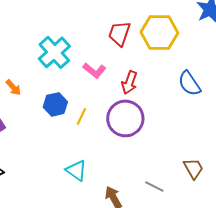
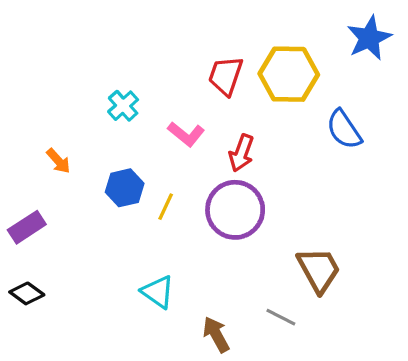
cyan cross: (54, 52) -> (123, 106), size x0.6
blue semicircle: (189, 83) -> (344, 129), moved
brown trapezoid: (193, 168) -> (319, 270), moved, size x1.4

